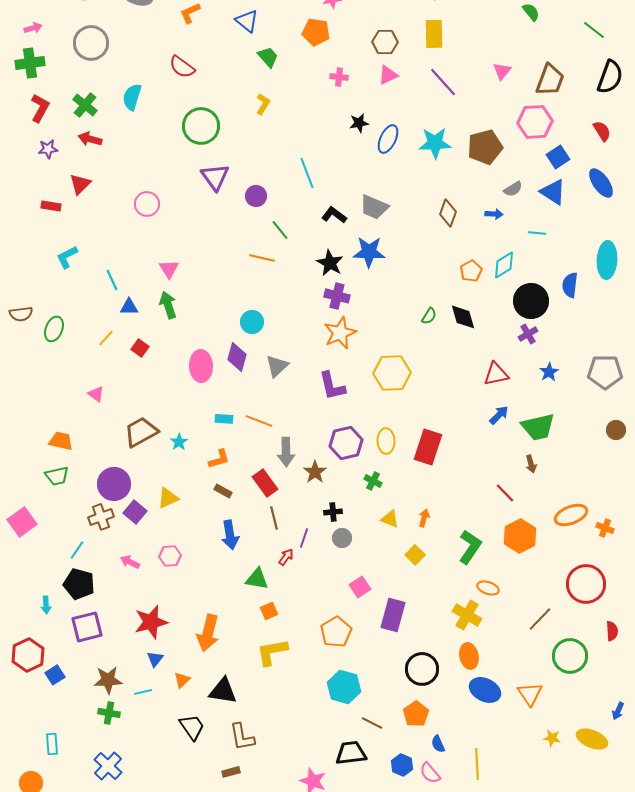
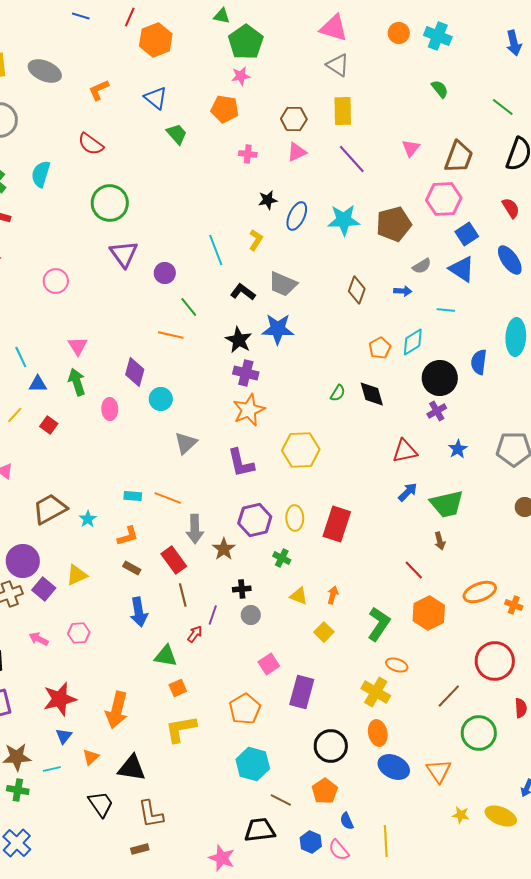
yellow L-shape: (263, 104) -> (256, 240), moved
purple diamond: (237, 357) -> (135, 372), moved
pink ellipse: (201, 366) -> (110, 409), moved, size x0.7

